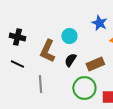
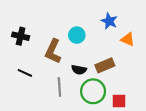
black semicircle: (70, 60) -> (79, 70), moved, turned -112
black line: (17, 64) -> (25, 73), moved
gray line: (40, 84) -> (59, 87), moved

